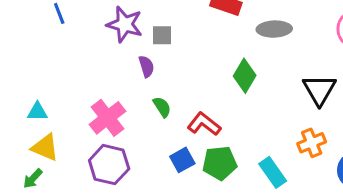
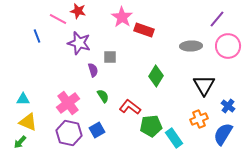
gray ellipse: (274, 29) -> (191, 46), moved
gray square: (162, 35) -> (110, 57), moved
blue square: (182, 160) -> (97, 130), moved
green pentagon: (220, 163) -> (151, 126), moved

